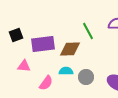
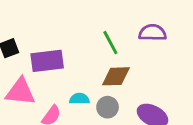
brown diamond: (70, 49) -> (116, 76), moved
pink triangle: (24, 66) -> (20, 92), size x1.6

